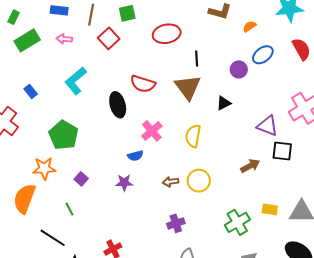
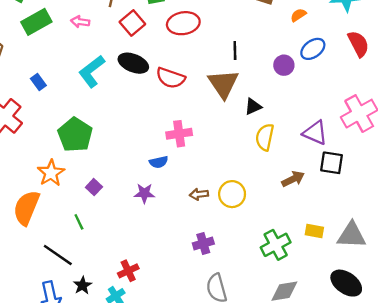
red ellipse: (167, 34) -> (183, 23), moved
black triangle: (224, 103) -> (253, 107), moved
black ellipse: (118, 105) -> (133, 63), moved, turned -55
pink cross: (152, 131) -> (179, 134), turned 30
yellow semicircle: (193, 136) -> (265, 137), moved
orange star: (44, 168) -> (51, 173), turned -30

